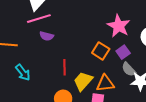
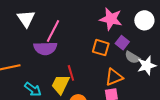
pink line: (39, 19) -> (53, 31), moved, turned -30
purple semicircle: (47, 36) -> (45, 48), size x1.6
yellow trapezoid: (83, 81) -> (60, 84), moved

